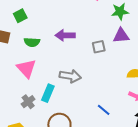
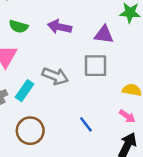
purple triangle: (121, 36) -> (104, 35), moved
gray square: (99, 47) -> (95, 66), moved, size x1.5

